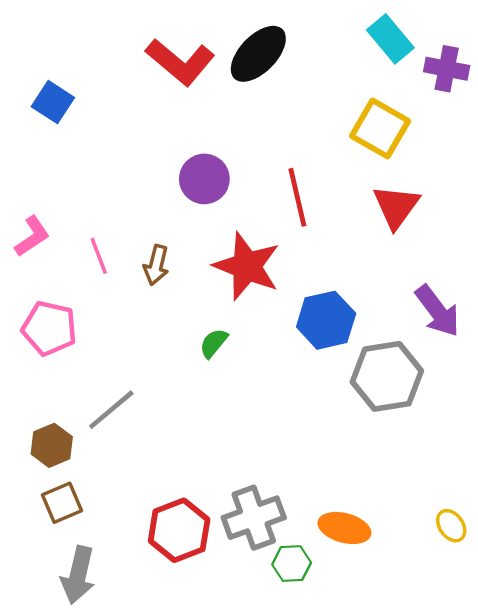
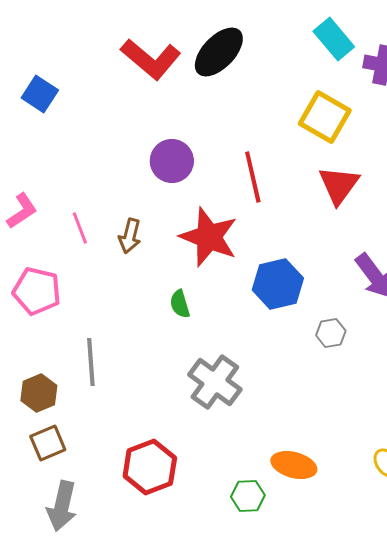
green semicircle: (214, 343) -> (180, 304), turned -56
gray hexagon: (387, 376) -> (331, 333), size x0.5
gray line: (111, 410) -> (91, 362), turned -54
gray cross: (254, 518) -> (215, 382), moved, turned -34

